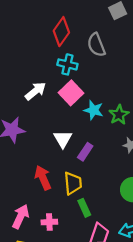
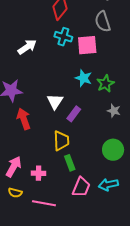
gray semicircle: (96, 45) -> (103, 21), moved
white arrow: (35, 91) -> (27, 47), moved
pink square: (71, 93) -> (87, 45), moved, turned 35
red arrow: (43, 178) -> (24, 119), moved

